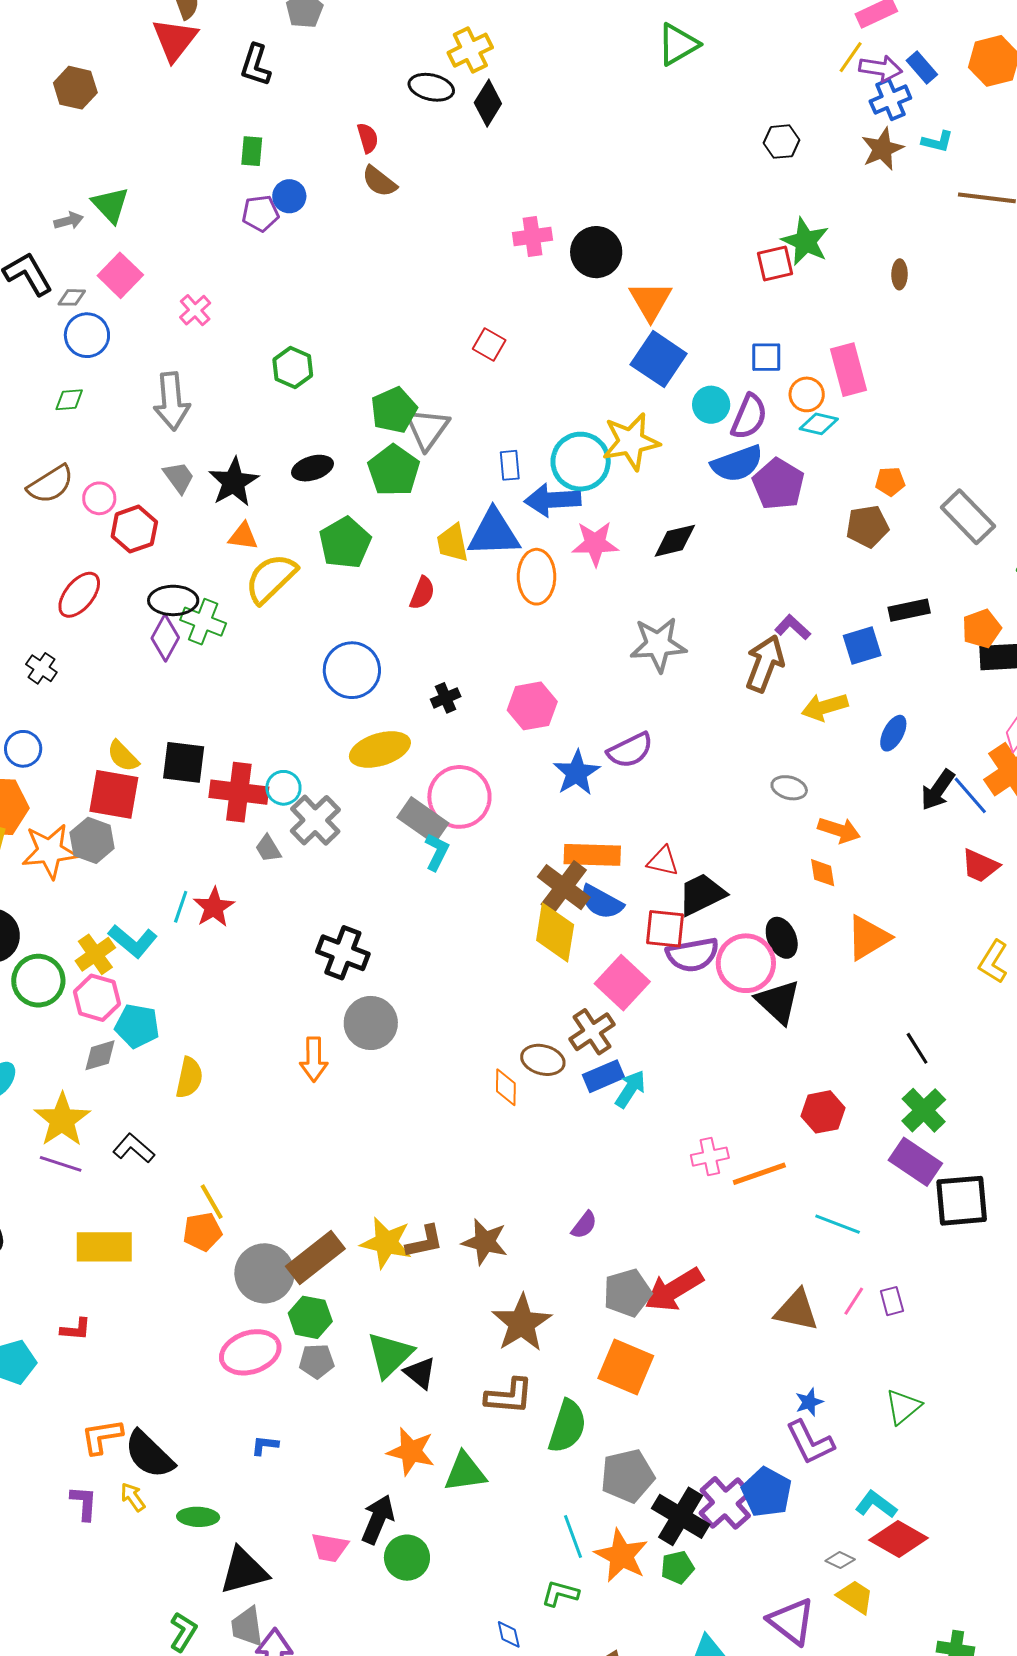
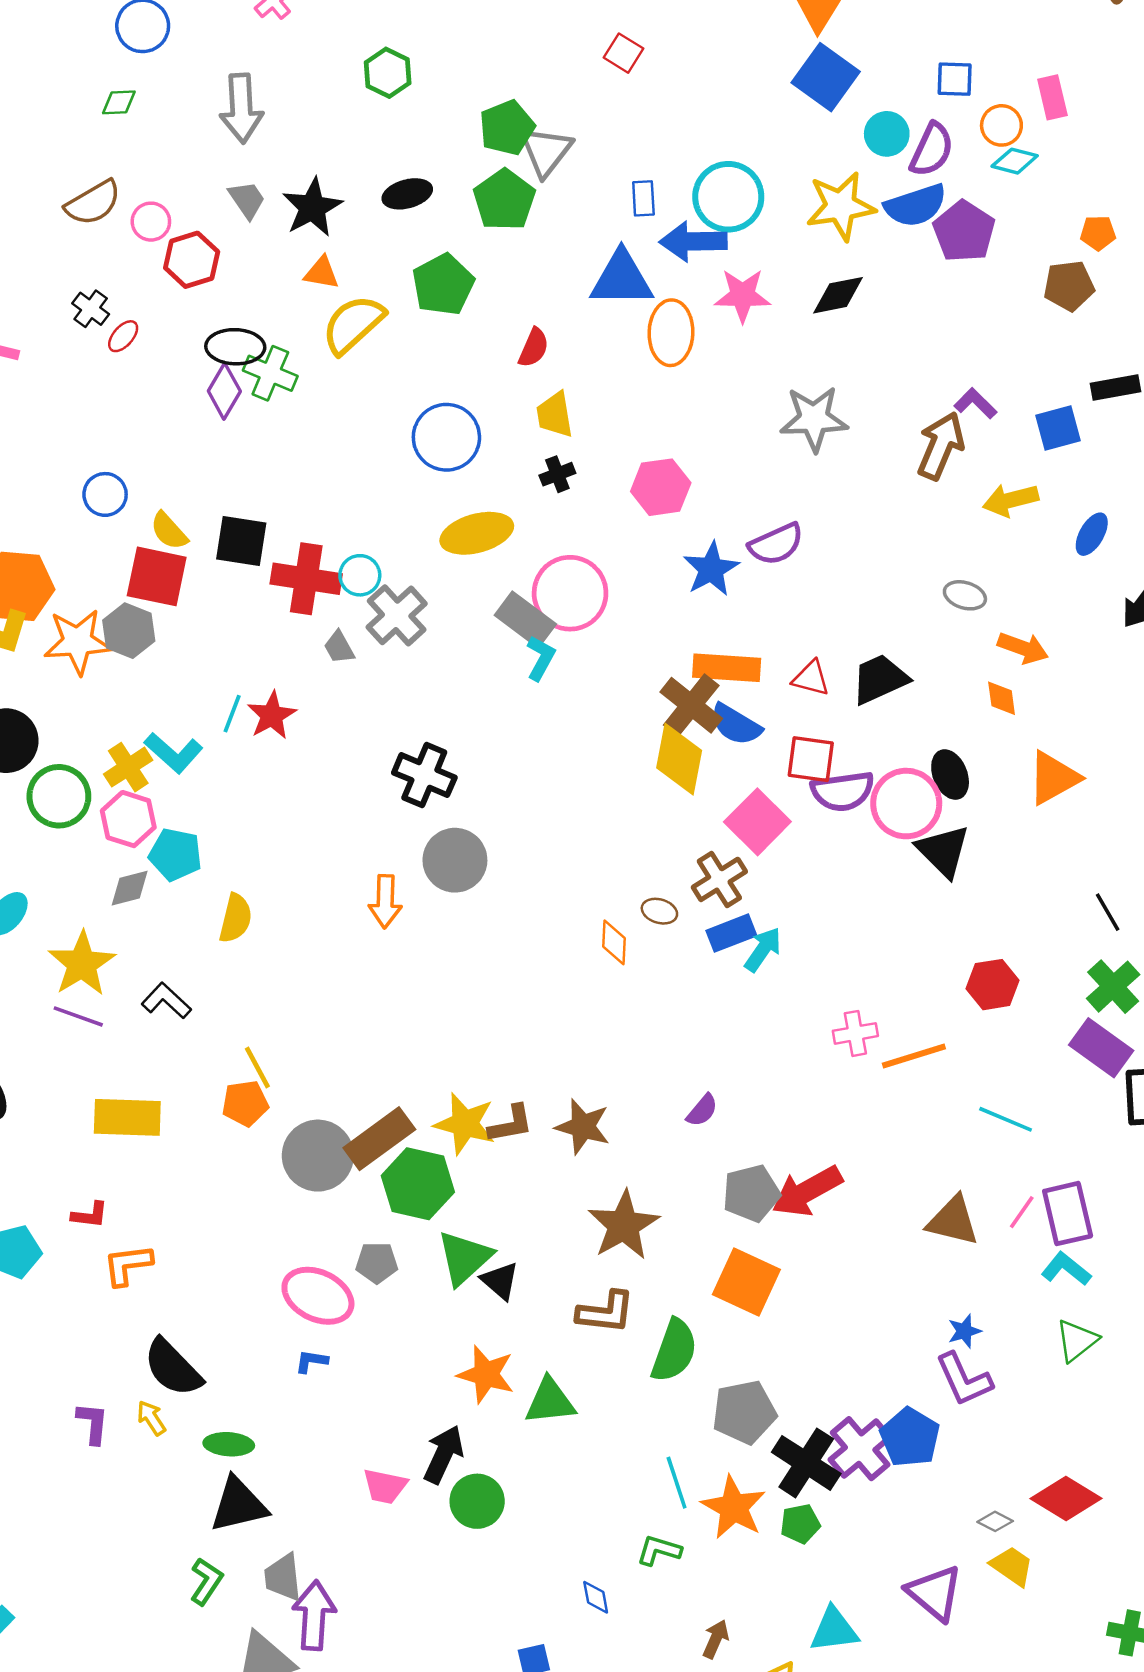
pink rectangle: (848, 370) -> (1052, 97), size x0.7
yellow star: (631, 442) -> (841, 206), moved
yellow trapezoid: (453, 543) -> (555, 415), moved
red ellipse: (79, 595) -> (123, 336), size x0.6
black cross: (41, 668) -> (91, 309), moved
blue circle: (23, 749) -> (105, 494), moved
black trapezoid: (702, 894) -> (880, 679), moved
brown ellipse: (543, 1060) -> (659, 911), size x0.7
purple rectangle: (892, 1301) -> (1068, 1214), size x1.8
green hexagon: (310, 1317) -> (418, 1184), moved, size x1.4
pink ellipse: (250, 1352) -> (318, 1296), moved, turned 42
orange L-shape: (102, 1437) -> (128, 1265), moved
cyan L-shape: (876, 1504) -> (1066, 1269), moved
black triangle: (244, 1571) -> (239, 1505), moved

